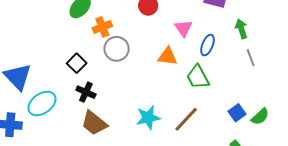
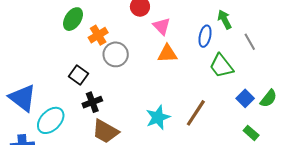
pink triangle: (183, 28) -> (162, 26), moved
green arrow: (241, 29) -> (225, 20), moved
green trapezoid: (198, 77) -> (221, 66), moved
black cross: (86, 92) -> (92, 102), turned -36

